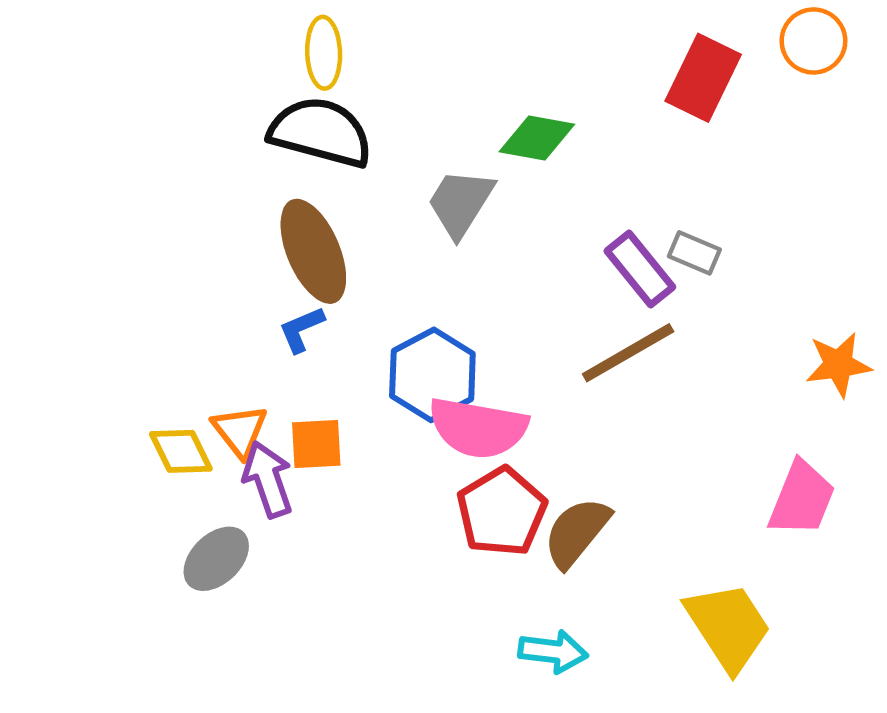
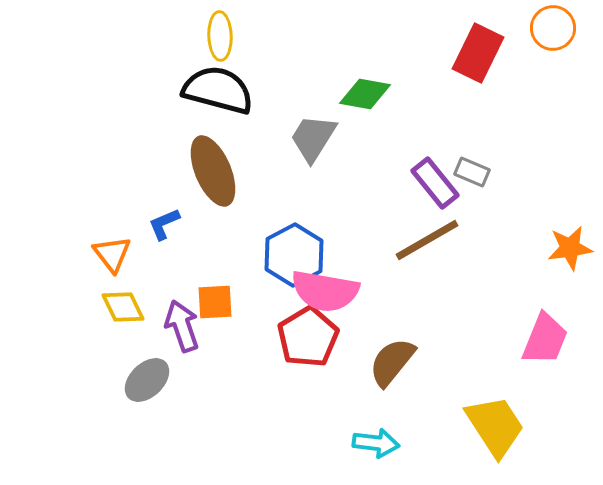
blue L-shape: (302, 329) -> (164, 224), moved
orange triangle: (240, 431) -> (112, 254), moved
red pentagon: (502, 512) -> (308, 337), moved

